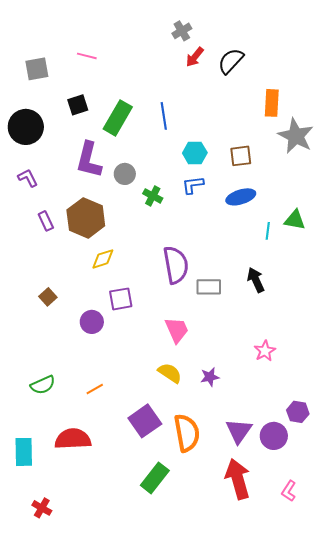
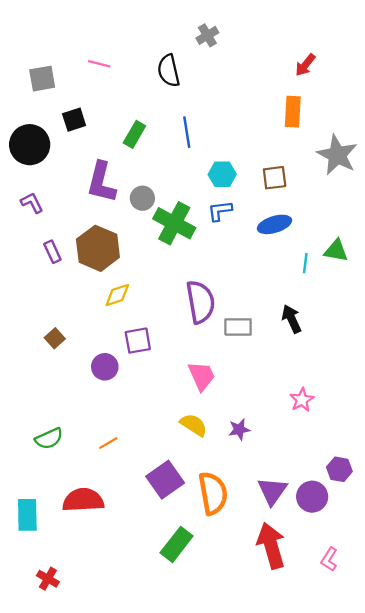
red arrow: (195, 57) -> (305, 65), moved
black semicircle: (231, 61) -> (169, 71), moved, turned -56
orange rectangle: (272, 103) -> (293, 112), moved
black square: (78, 105) -> (74, 120), moved
green rectangle: (118, 118) -> (134, 134), size x0.7
green cross: (153, 196) -> (174, 223), size x1.8

